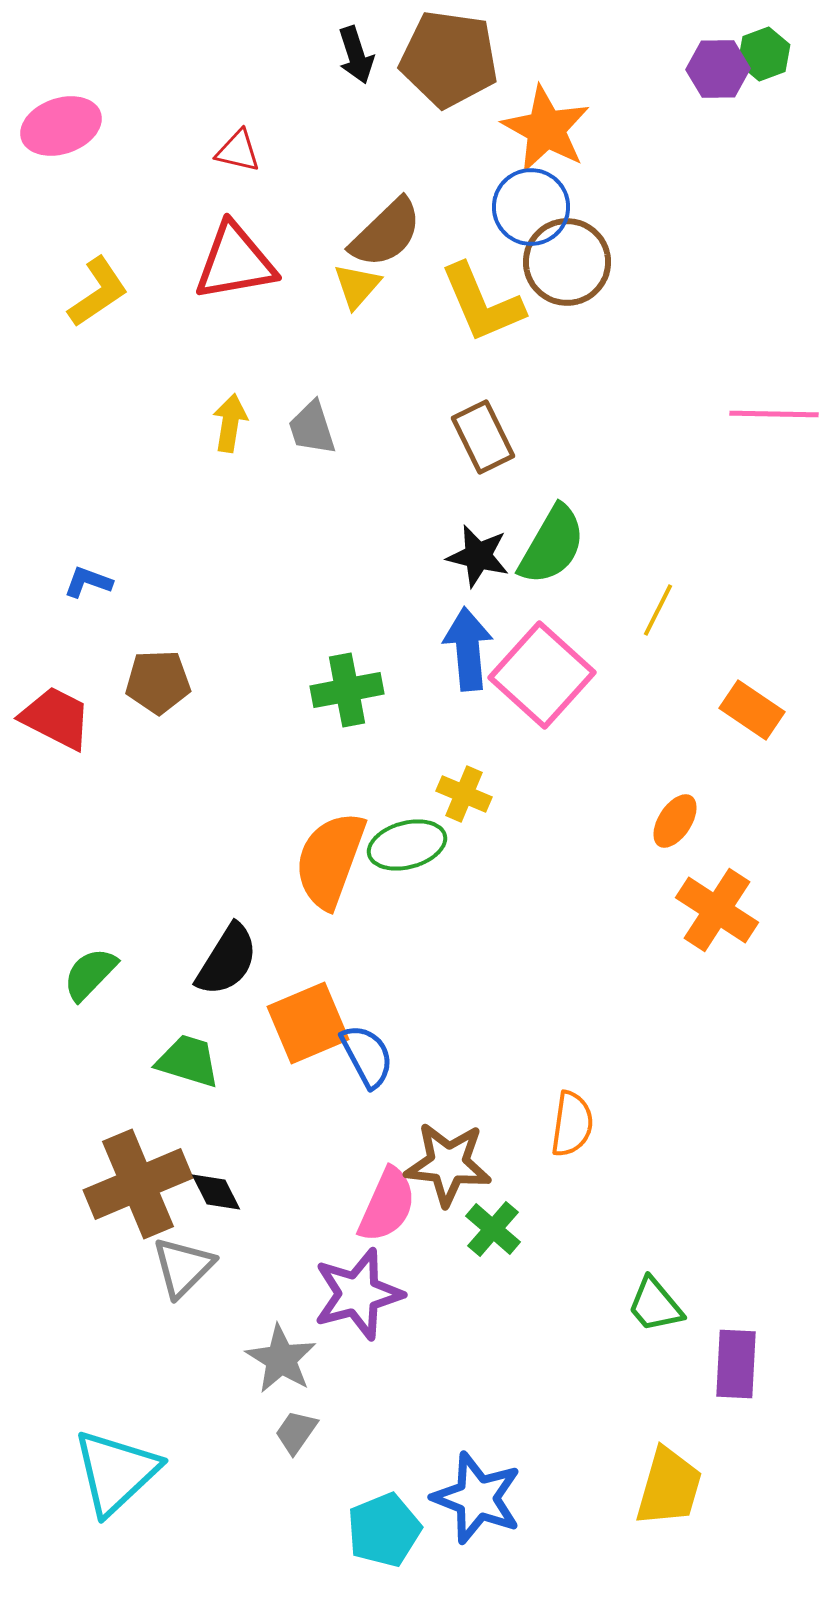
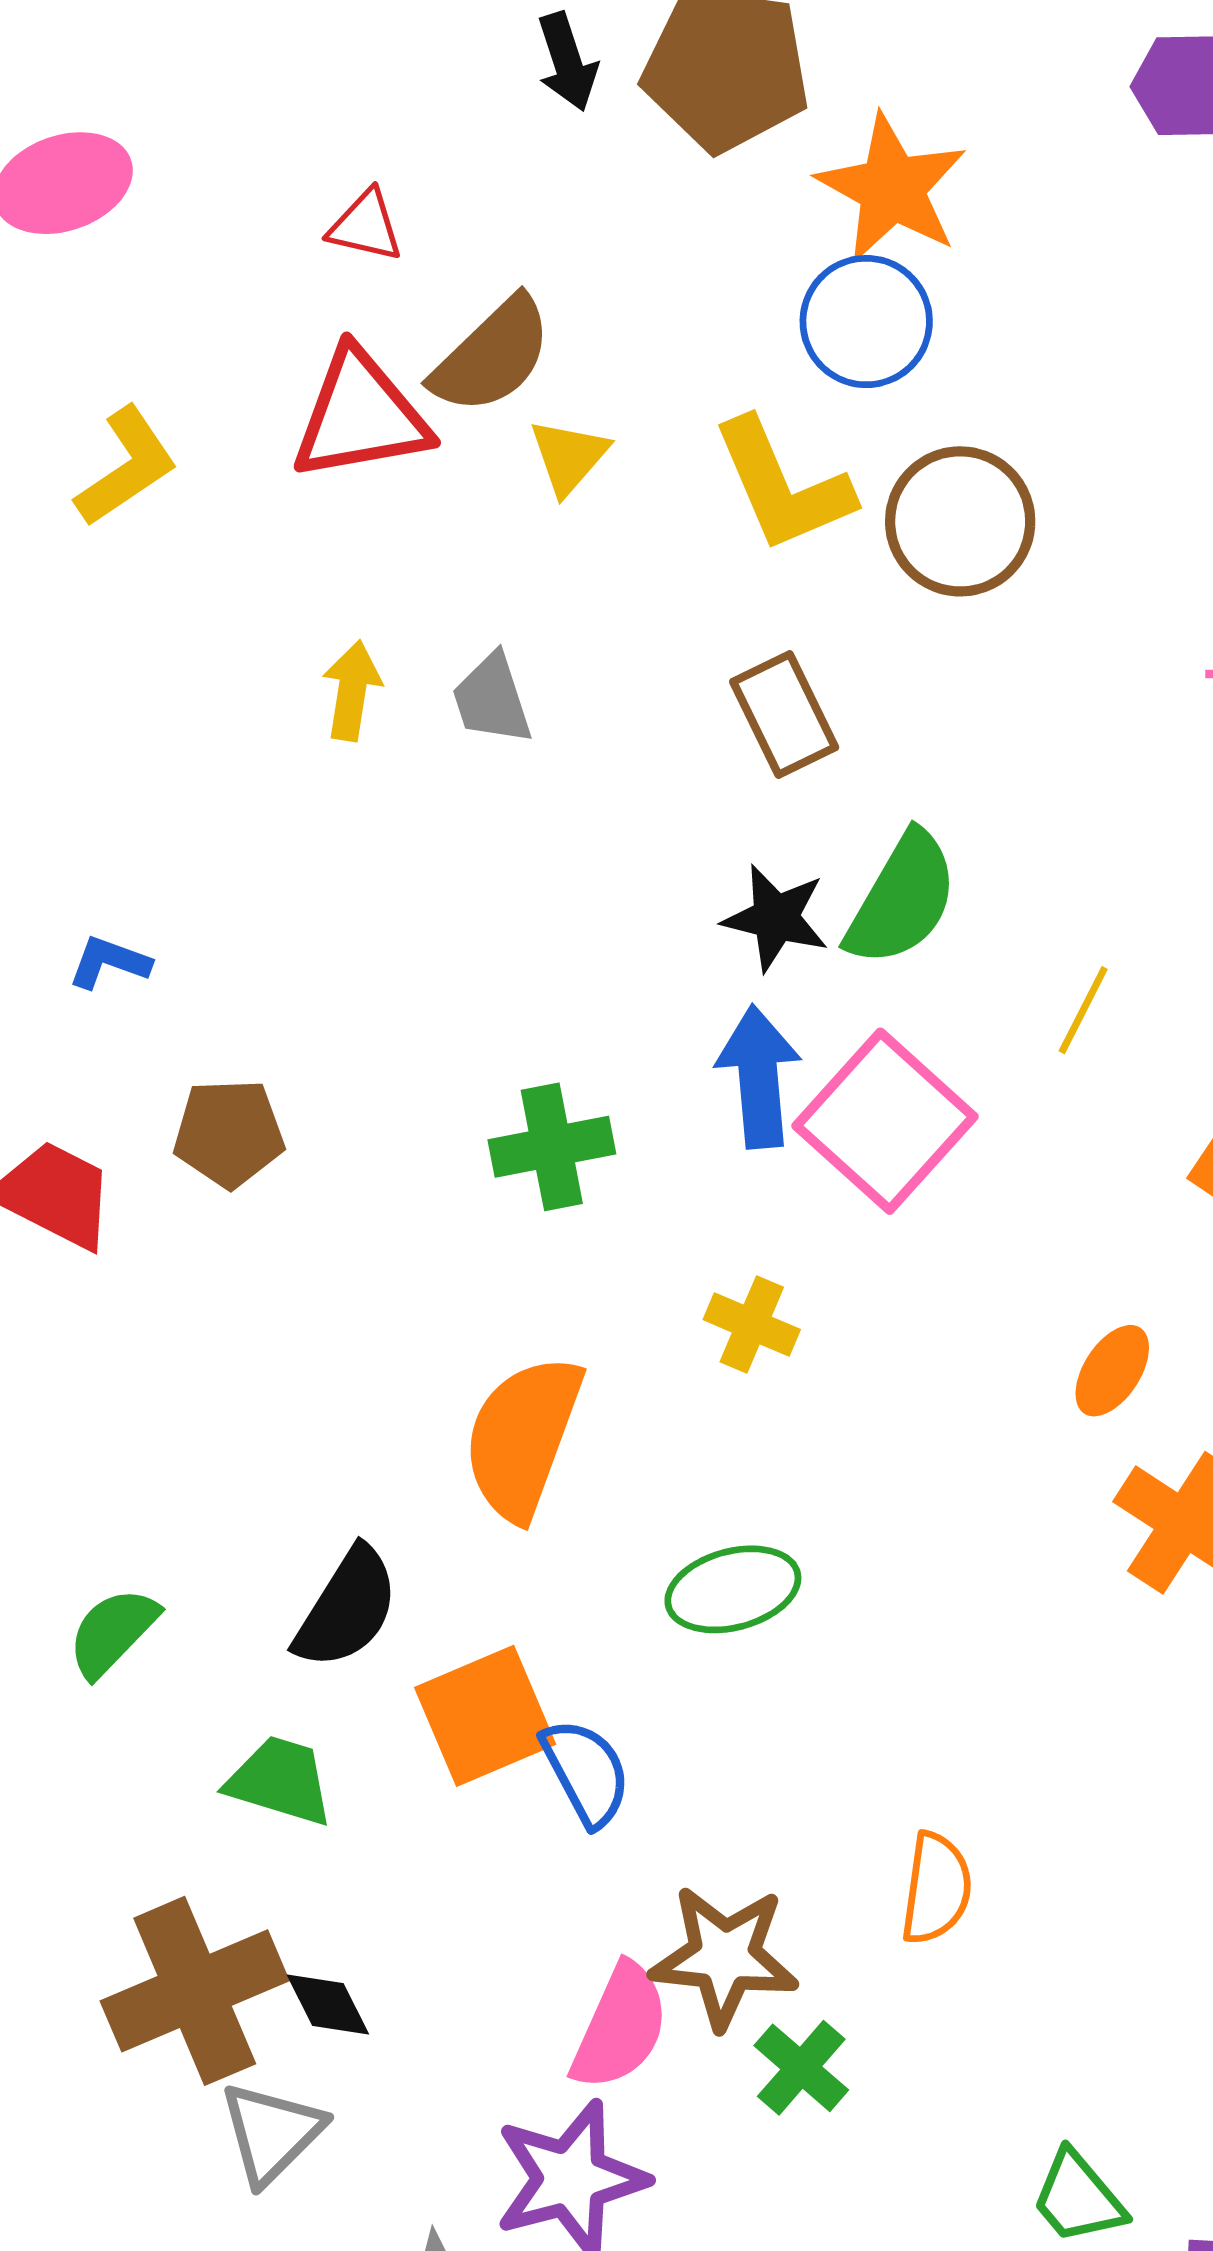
brown semicircle: (386, 233) -> (492, 356), moved
brown circle: (567, 262) -> (960, 521), moved
green ellipse: (407, 845) -> (733, 1589), moved

